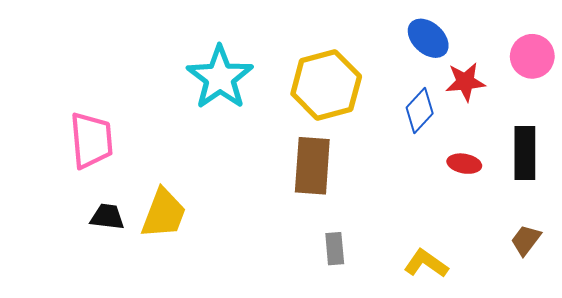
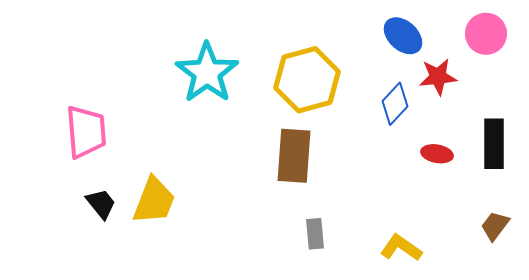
pink circle: (532, 56) -> (486, 34), moved
black trapezoid: (107, 217) -> (101, 204), turned 44

